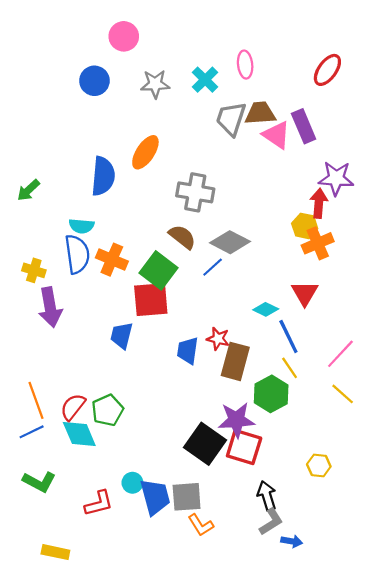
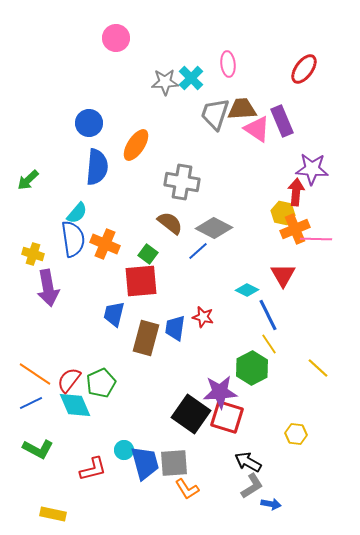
blue circle: (94, 81) -> (89, 123), moved
gray star: (155, 84) -> (165, 82), moved
cyan semicircle: (81, 226) -> (77, 213), turned -55
green square: (158, 270) -> (148, 254), size x0.6
pink line: (340, 354) -> (316, 239), moved, turned 48
brown rectangle: (235, 361) -> (146, 338), moved
orange line: (36, 400) -> (35, 374), turned -36
black arrow: (267, 496) -> (248, 462), turned -44

